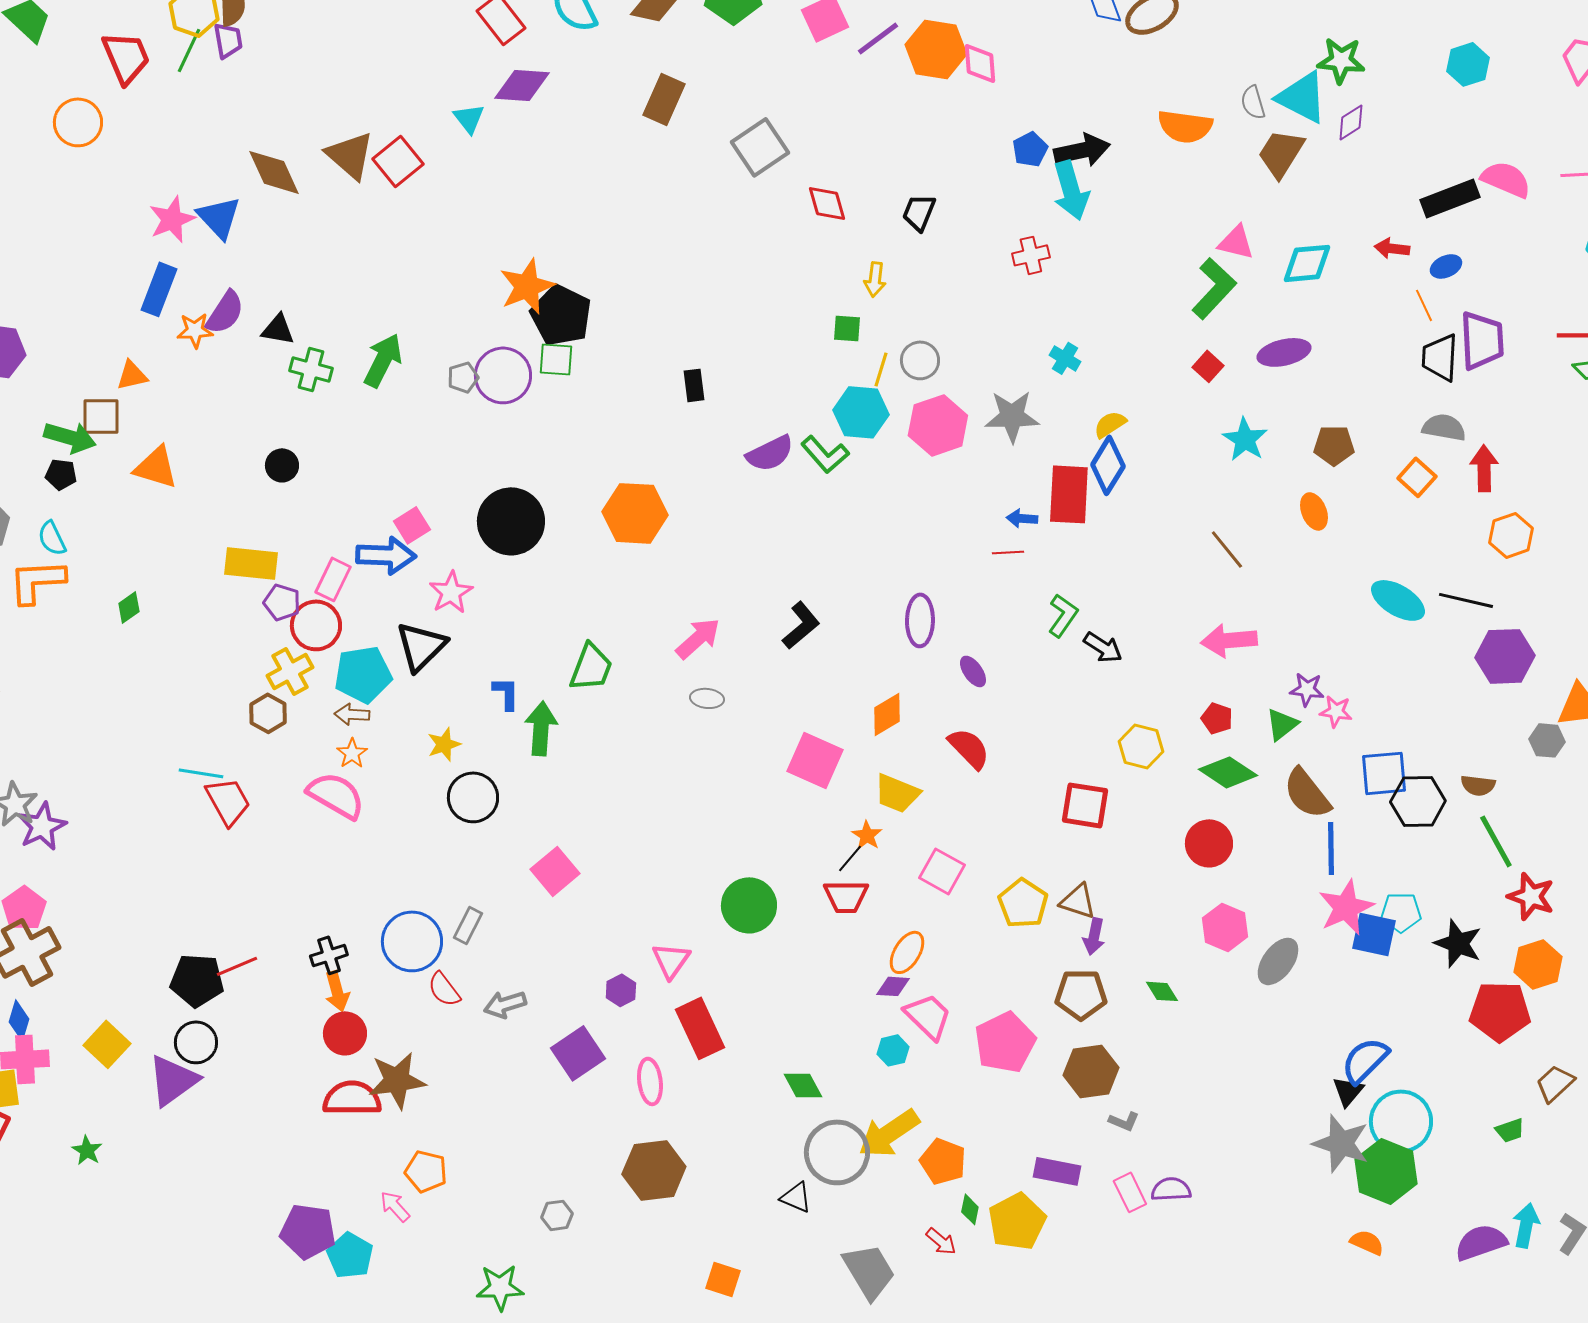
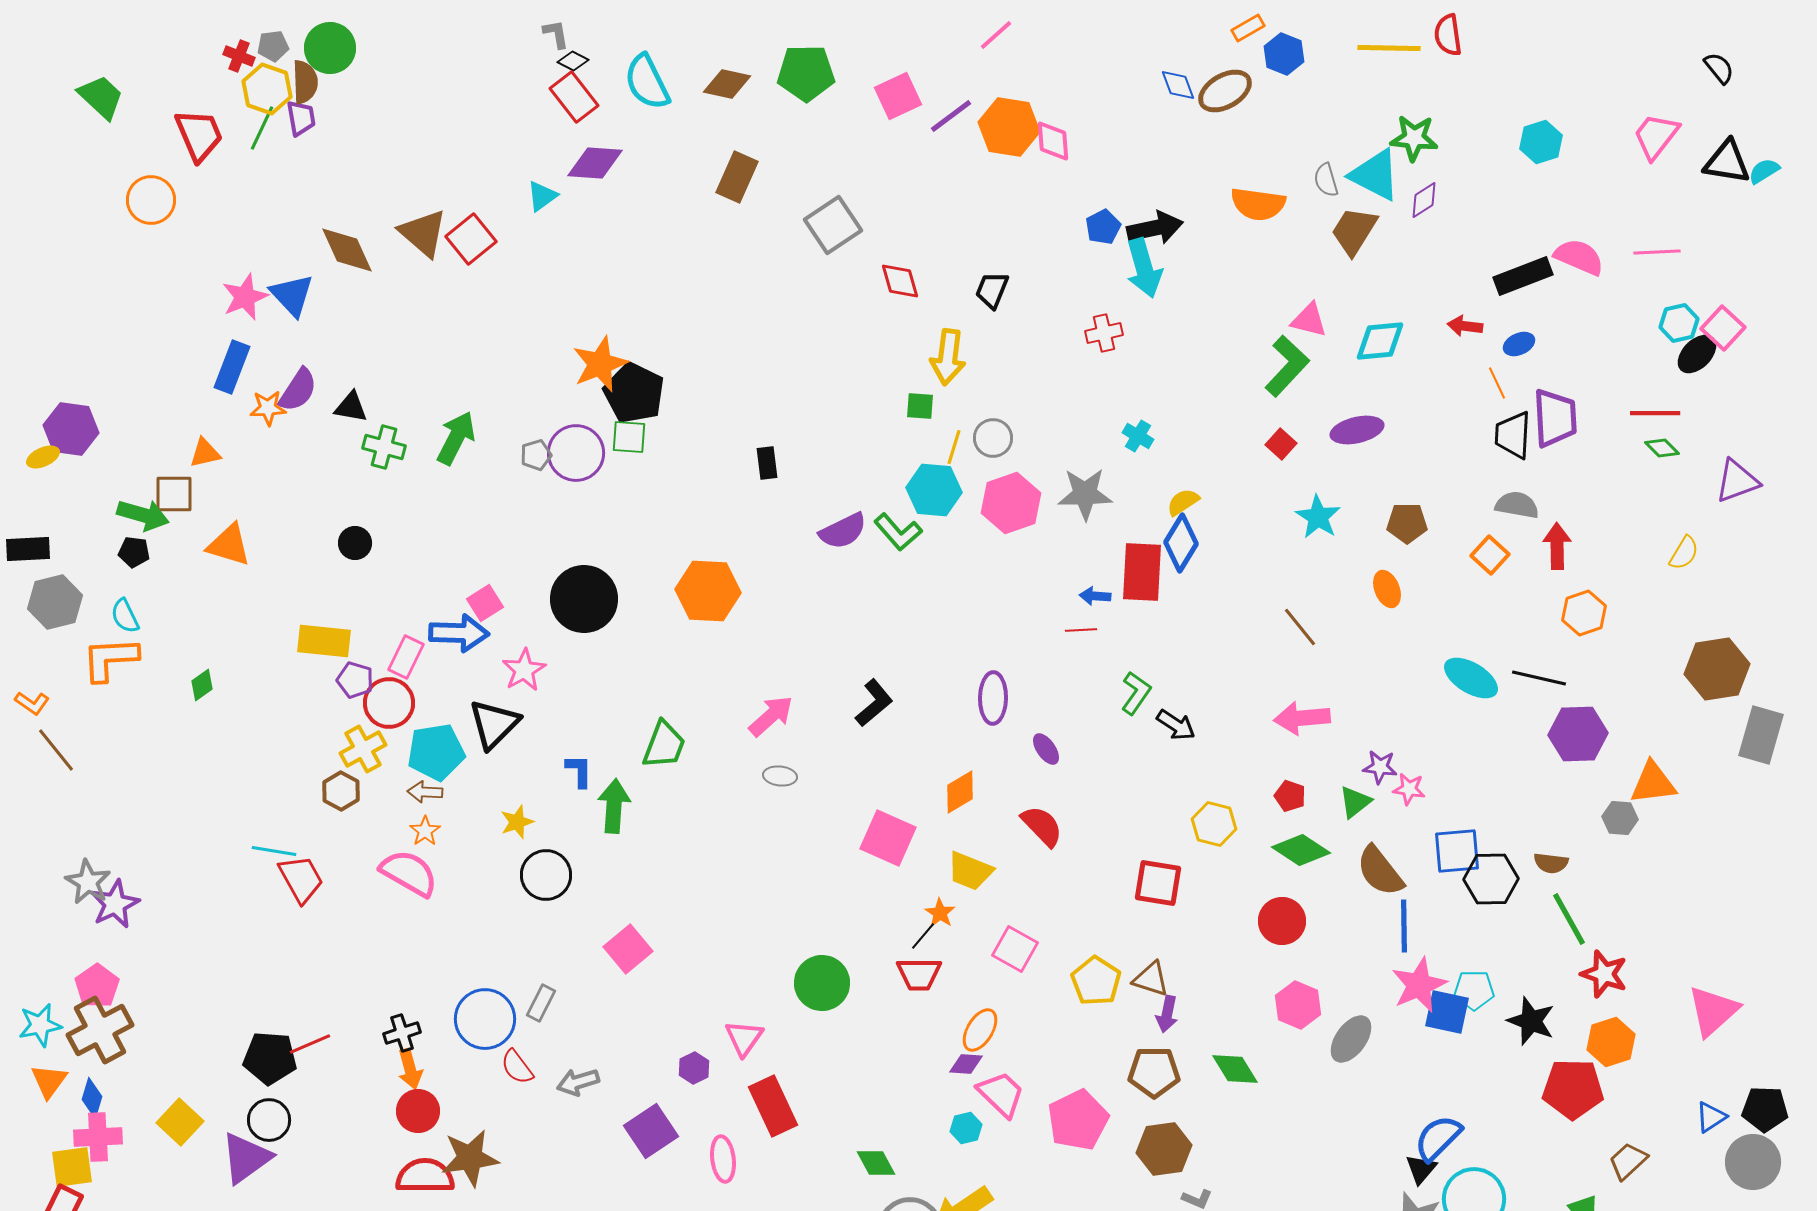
cyan triangle: (469, 118) -> (542, 196), turned 32
yellow arrow: (875, 279) -> (948, 357), size x1.6
green diamond: (1162, 991) -> (1235, 1069), size x1.4

